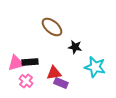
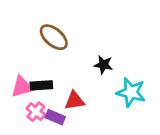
brown ellipse: (52, 27) -> (54, 37), moved
purple rectangle: (61, 83) -> (55, 117), moved

